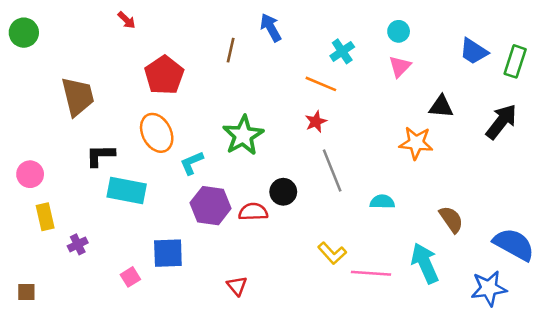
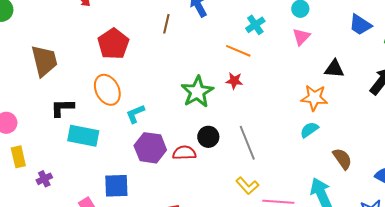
red star: (316, 122) -> (234, 81), turned 30
green star: (243, 135) -> (197, 92), moved
gray line: (332, 170) -> (247, 143), moved
cyan semicircle: (382, 202) -> (309, 130), moved, turned -36

